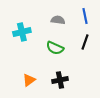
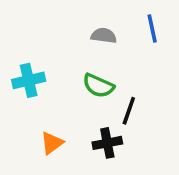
cyan cross: (22, 32) -> (29, 80), moved
black line: (85, 42) -> (129, 111), moved

